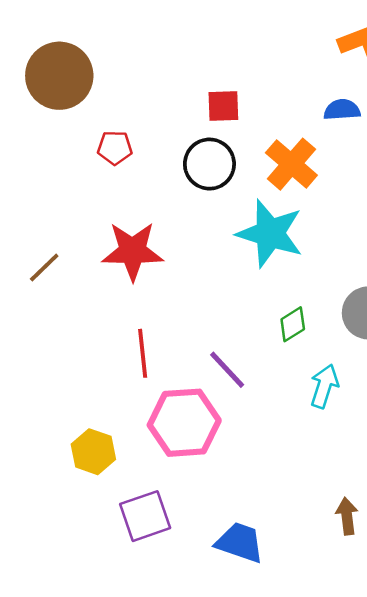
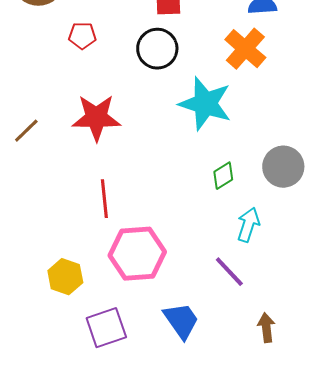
orange cross: (291, 164) -> (245, 49), moved
purple line: (227, 370) -> (229, 272), moved
blue trapezoid: (240, 543) -> (181, 321), moved, turned 36

